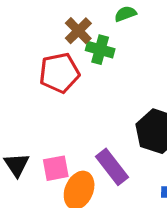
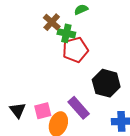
red pentagon: (59, 73) -> (75, 50), moved

